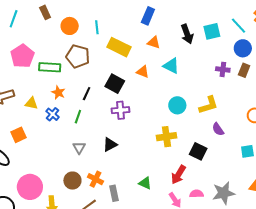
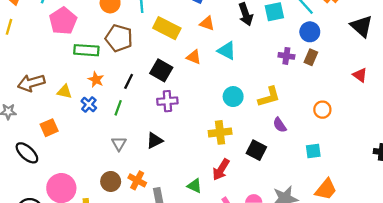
pink pentagon: (22, 56) -> (63, 21), moved
red arrow: (178, 175) -> (221, 170), moved

